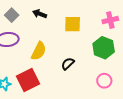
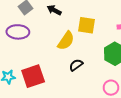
yellow semicircle: (39, 51) -> (66, 41), moved

